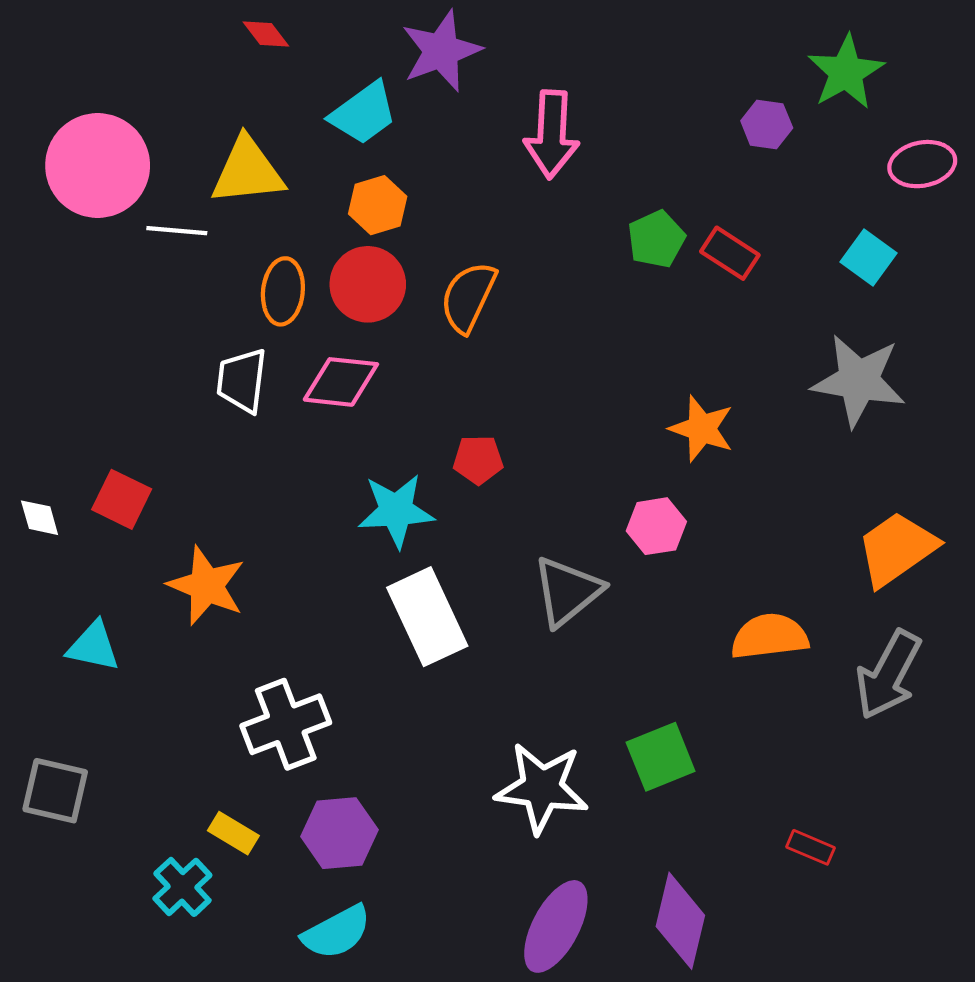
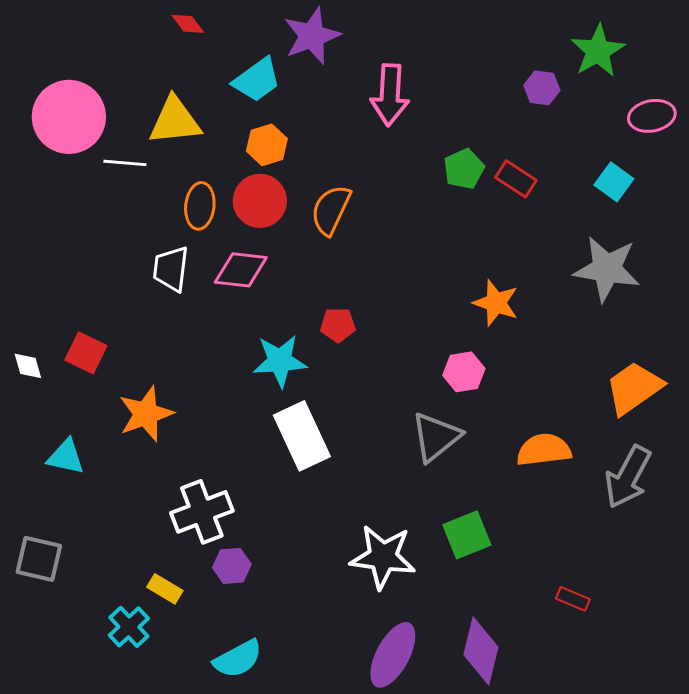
orange star: (207, 586) -> (146, 414), turned 30
gray triangle: (567, 591) -> (436, 437), moved
purple hexagon: (339, 833) -> (232, 566), moved, size x0.7

